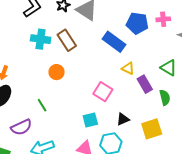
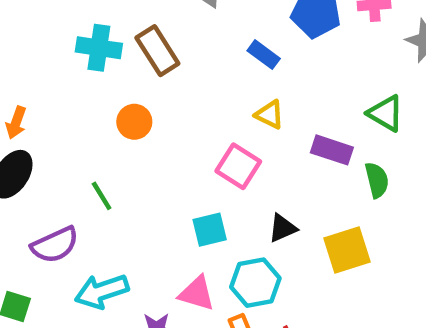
blue rectangle: (114, 42) -> (264, 55), size x0.6
yellow triangle: (128, 68) -> (270, 115), moved
purple rectangle: (145, 84) -> (332, 150), turned -42

